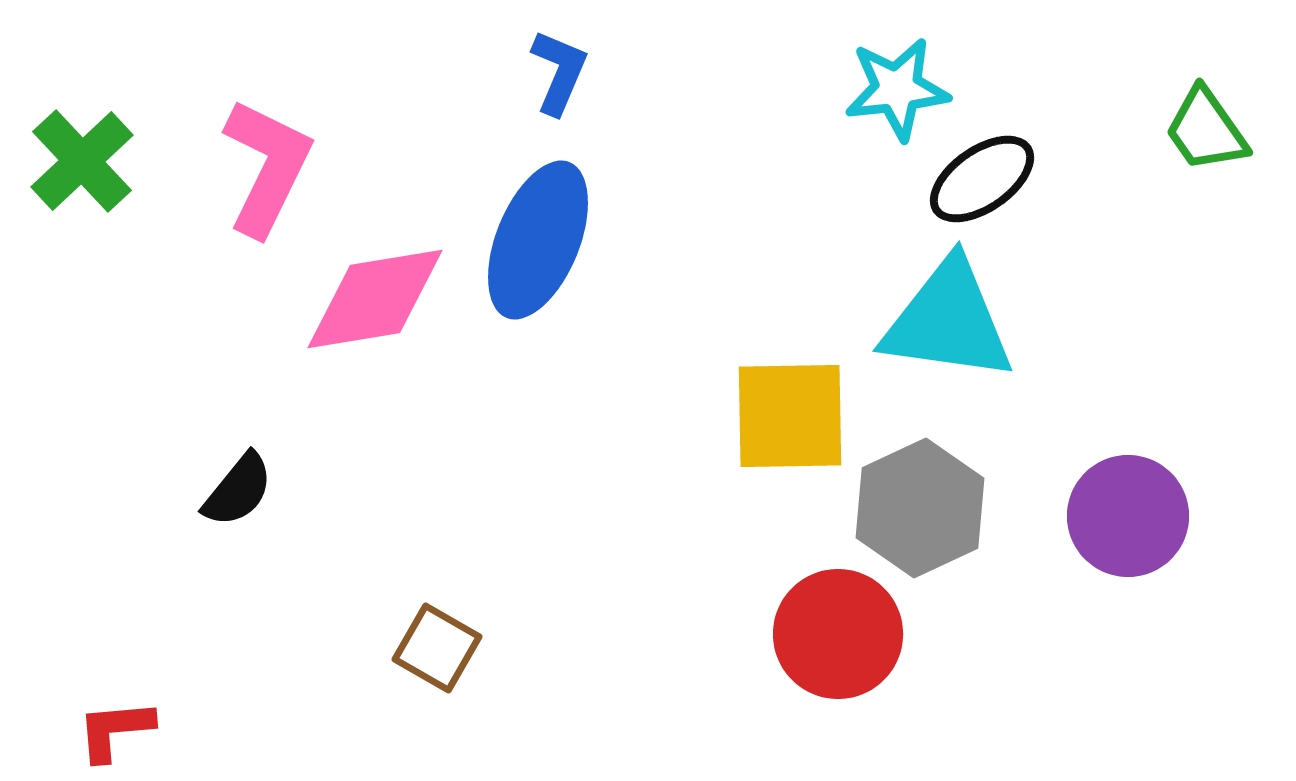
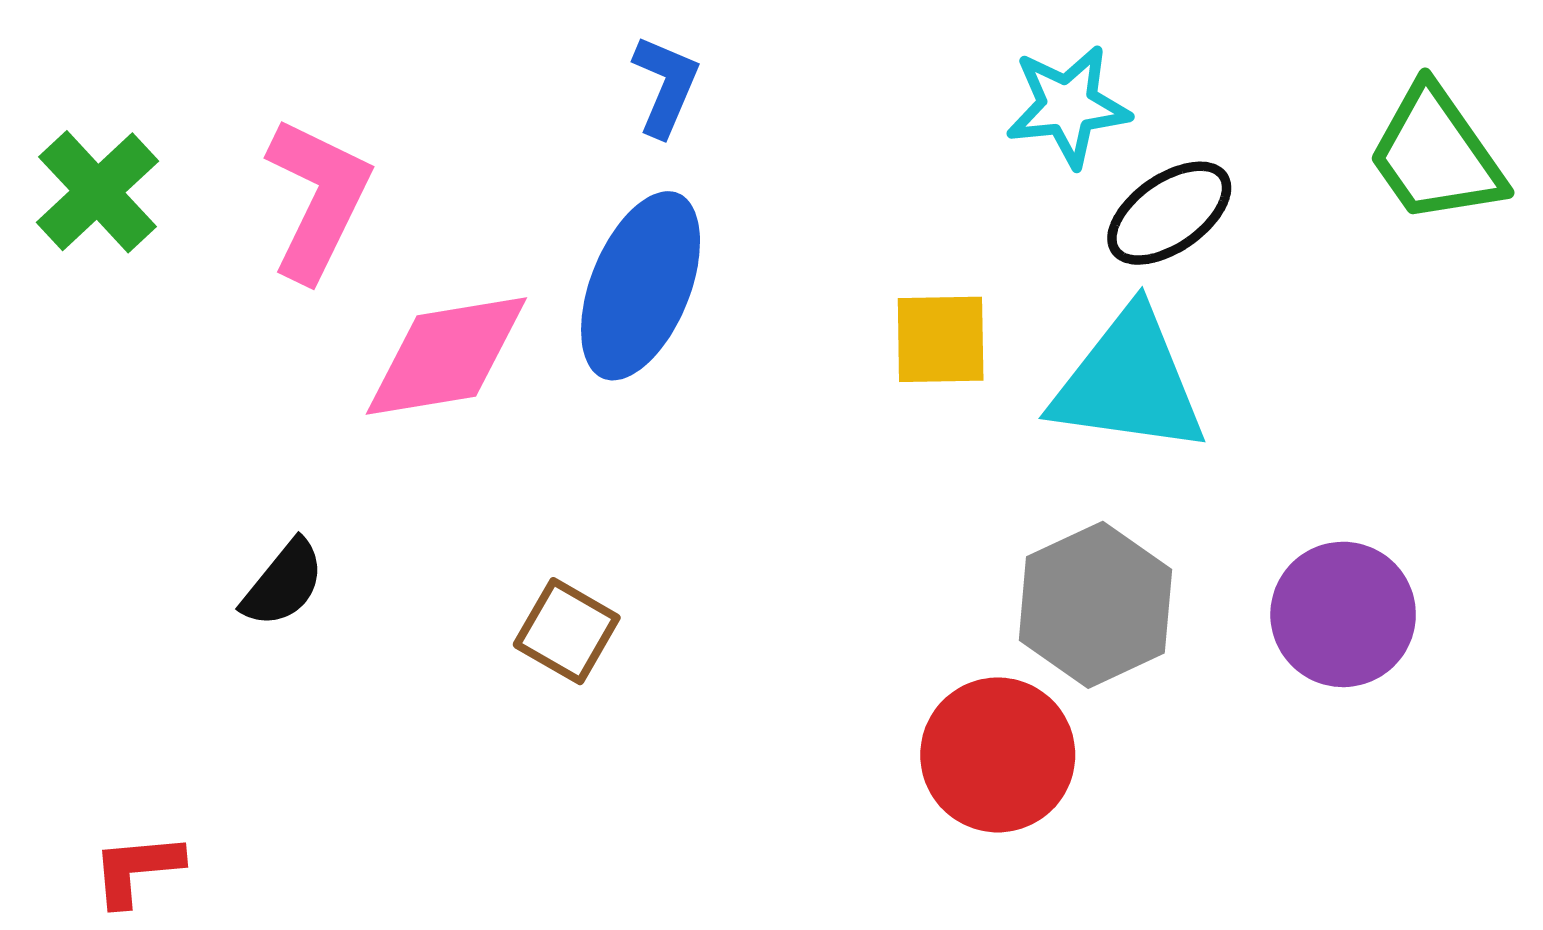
green trapezoid: (1206, 130) -> (1436, 155), size x1.4
yellow square: (790, 416) -> (941, 339), moved, size x0.7
brown square: (437, 648) -> (567, 631), moved

